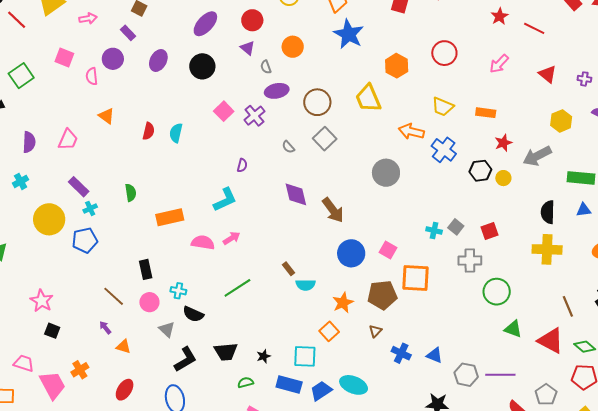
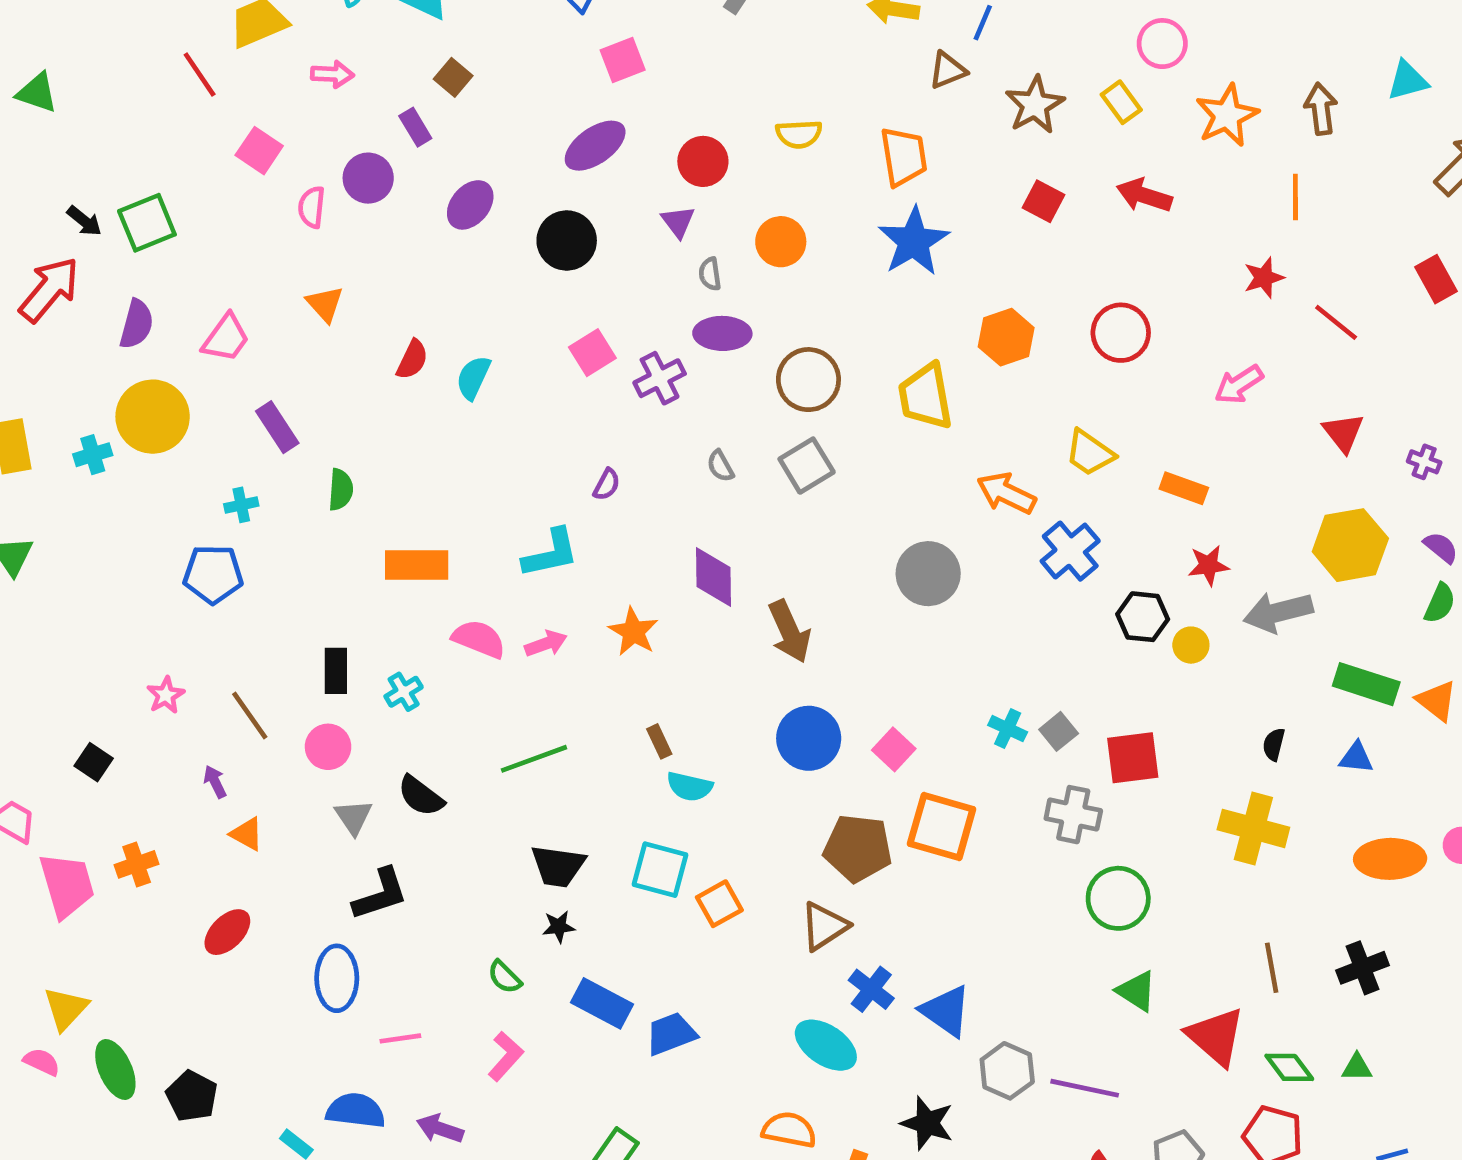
red line: (17, 20) -> (200, 74), moved
green square: (21, 76) -> (147, 223), moved
yellow hexagon: (561, 121) -> (1350, 545), size x1.4
cyan cross: (21, 181) -> (93, 455), moved
purple rectangle: (79, 187) -> (277, 427), moved
black semicircle: (548, 212) -> (1274, 744), size x0.6
yellow circle: (49, 219) -> (153, 417), moved
red square: (490, 231) -> (1133, 758), size x1.4
cyan cross: (178, 291) -> (404, 692), moved, turned 35
pink star: (42, 301) -> (166, 695), moved, size x0.7
orange star: (343, 303) -> (633, 632), moved, turned -30
brown triangle: (375, 331) -> (824, 926), size x1.6
black trapezoid: (226, 352) -> (558, 866), moved
blue triangle: (435, 355) -> (946, 1011), size x1.4
cyan square: (305, 356) -> (660, 870), moved
green semicircle: (246, 383) -> (505, 977), turned -133
cyan ellipse: (354, 385) -> (826, 1045), moved

